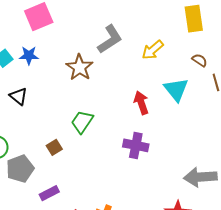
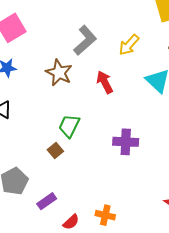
red arrow: (141, 103) -> (105, 82), moved
brown square: (54, 147) -> (55, 150), moved

